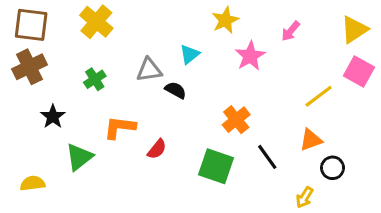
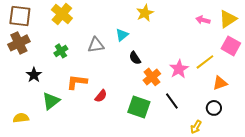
pink arrow: (291, 31) -> (203, 20), moved, turned 64
pink star: (250, 56) -> (179, 69), moved
black semicircle: (176, 90) -> (135, 58), moved, turned -152
orange triangle: (311, 140) -> (220, 83), moved

